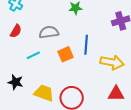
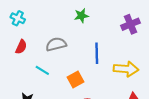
orange square: (65, 54) -> (76, 80), moved
cyan line: (33, 55) -> (42, 70), turned 64

